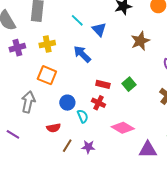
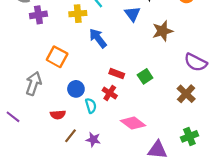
blue triangle: (99, 29) -> (132, 14), moved
yellow cross: (47, 44) -> (78, 14), moved
purple cross: (17, 48) -> (38, 15), moved

